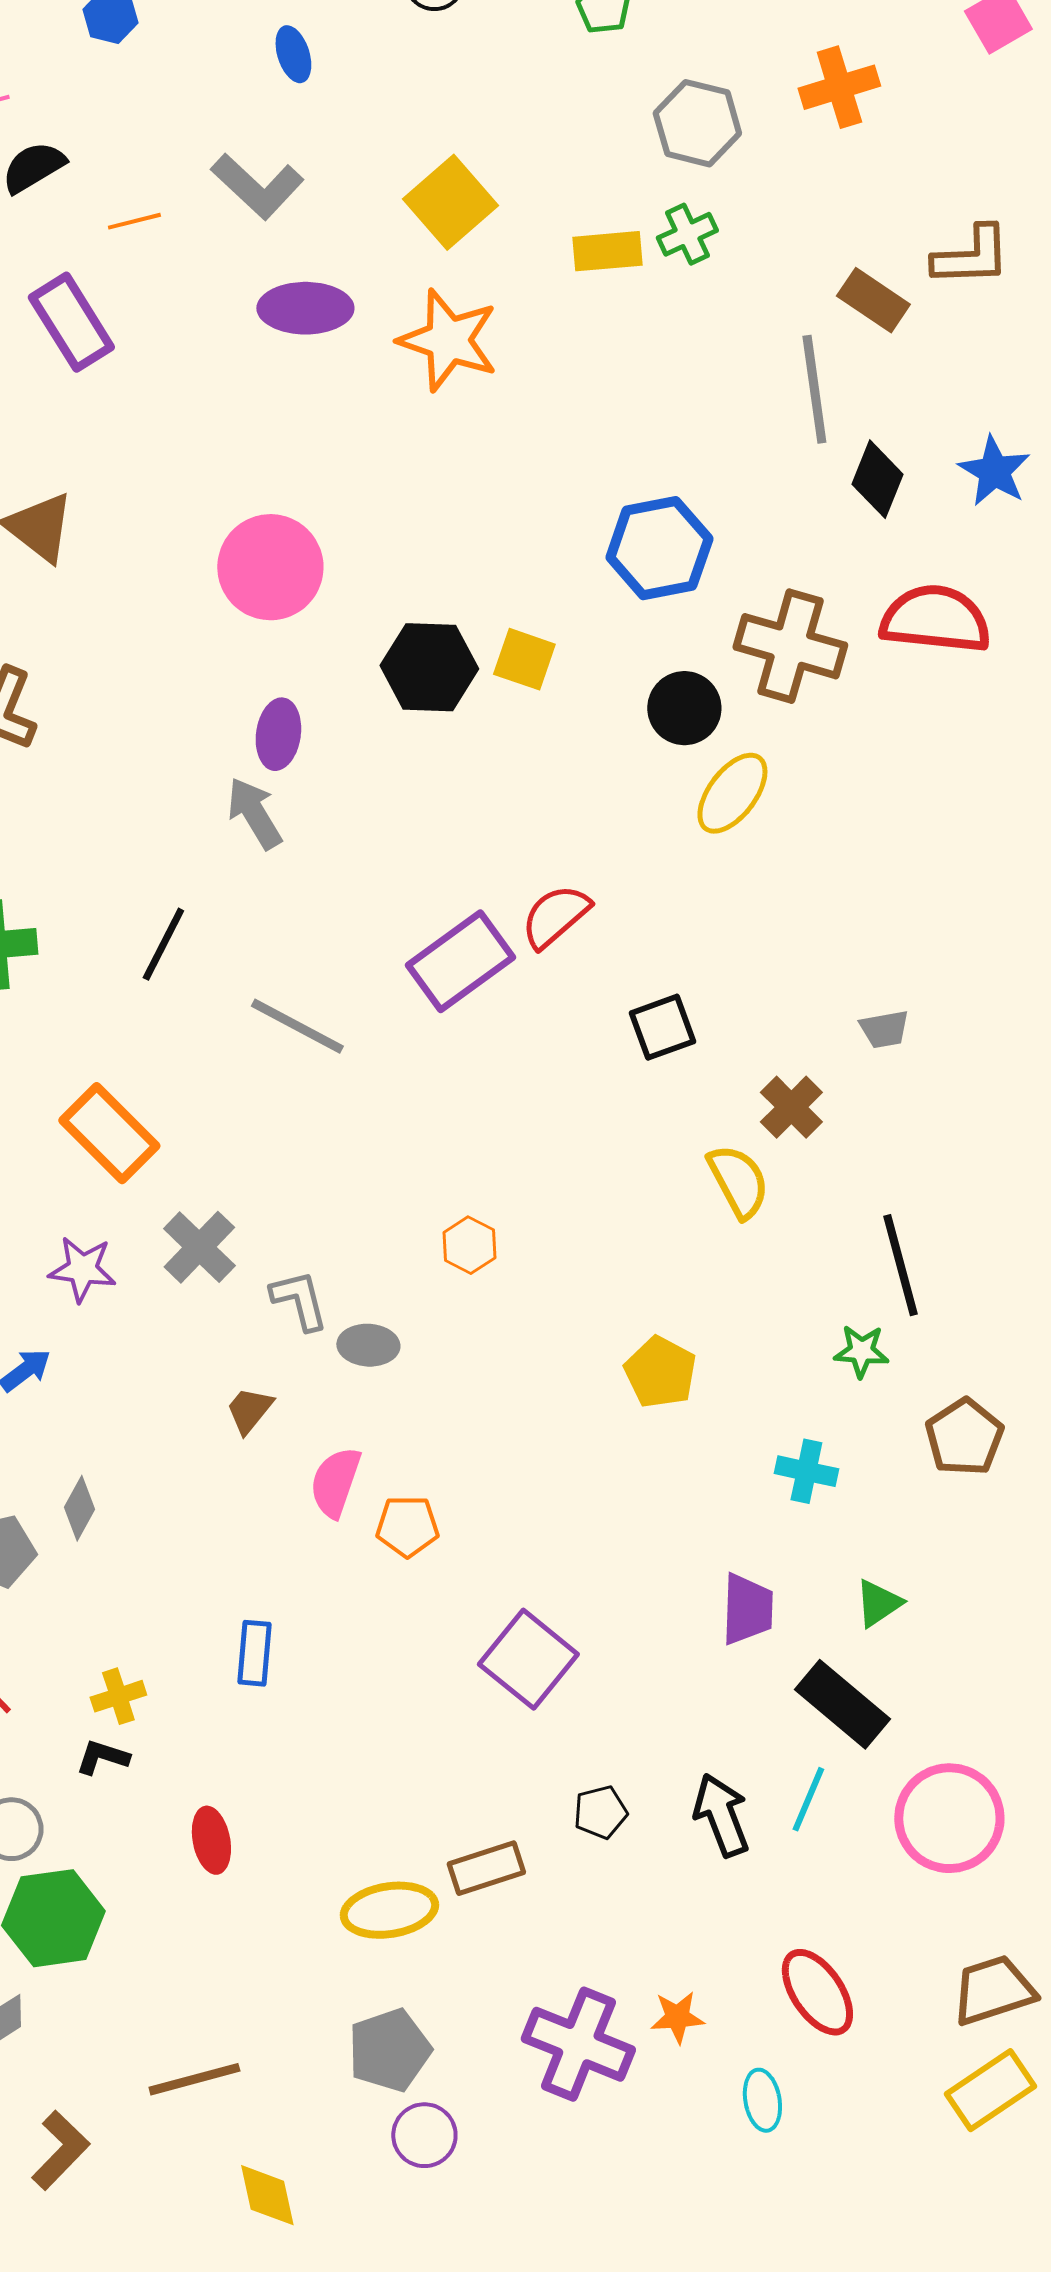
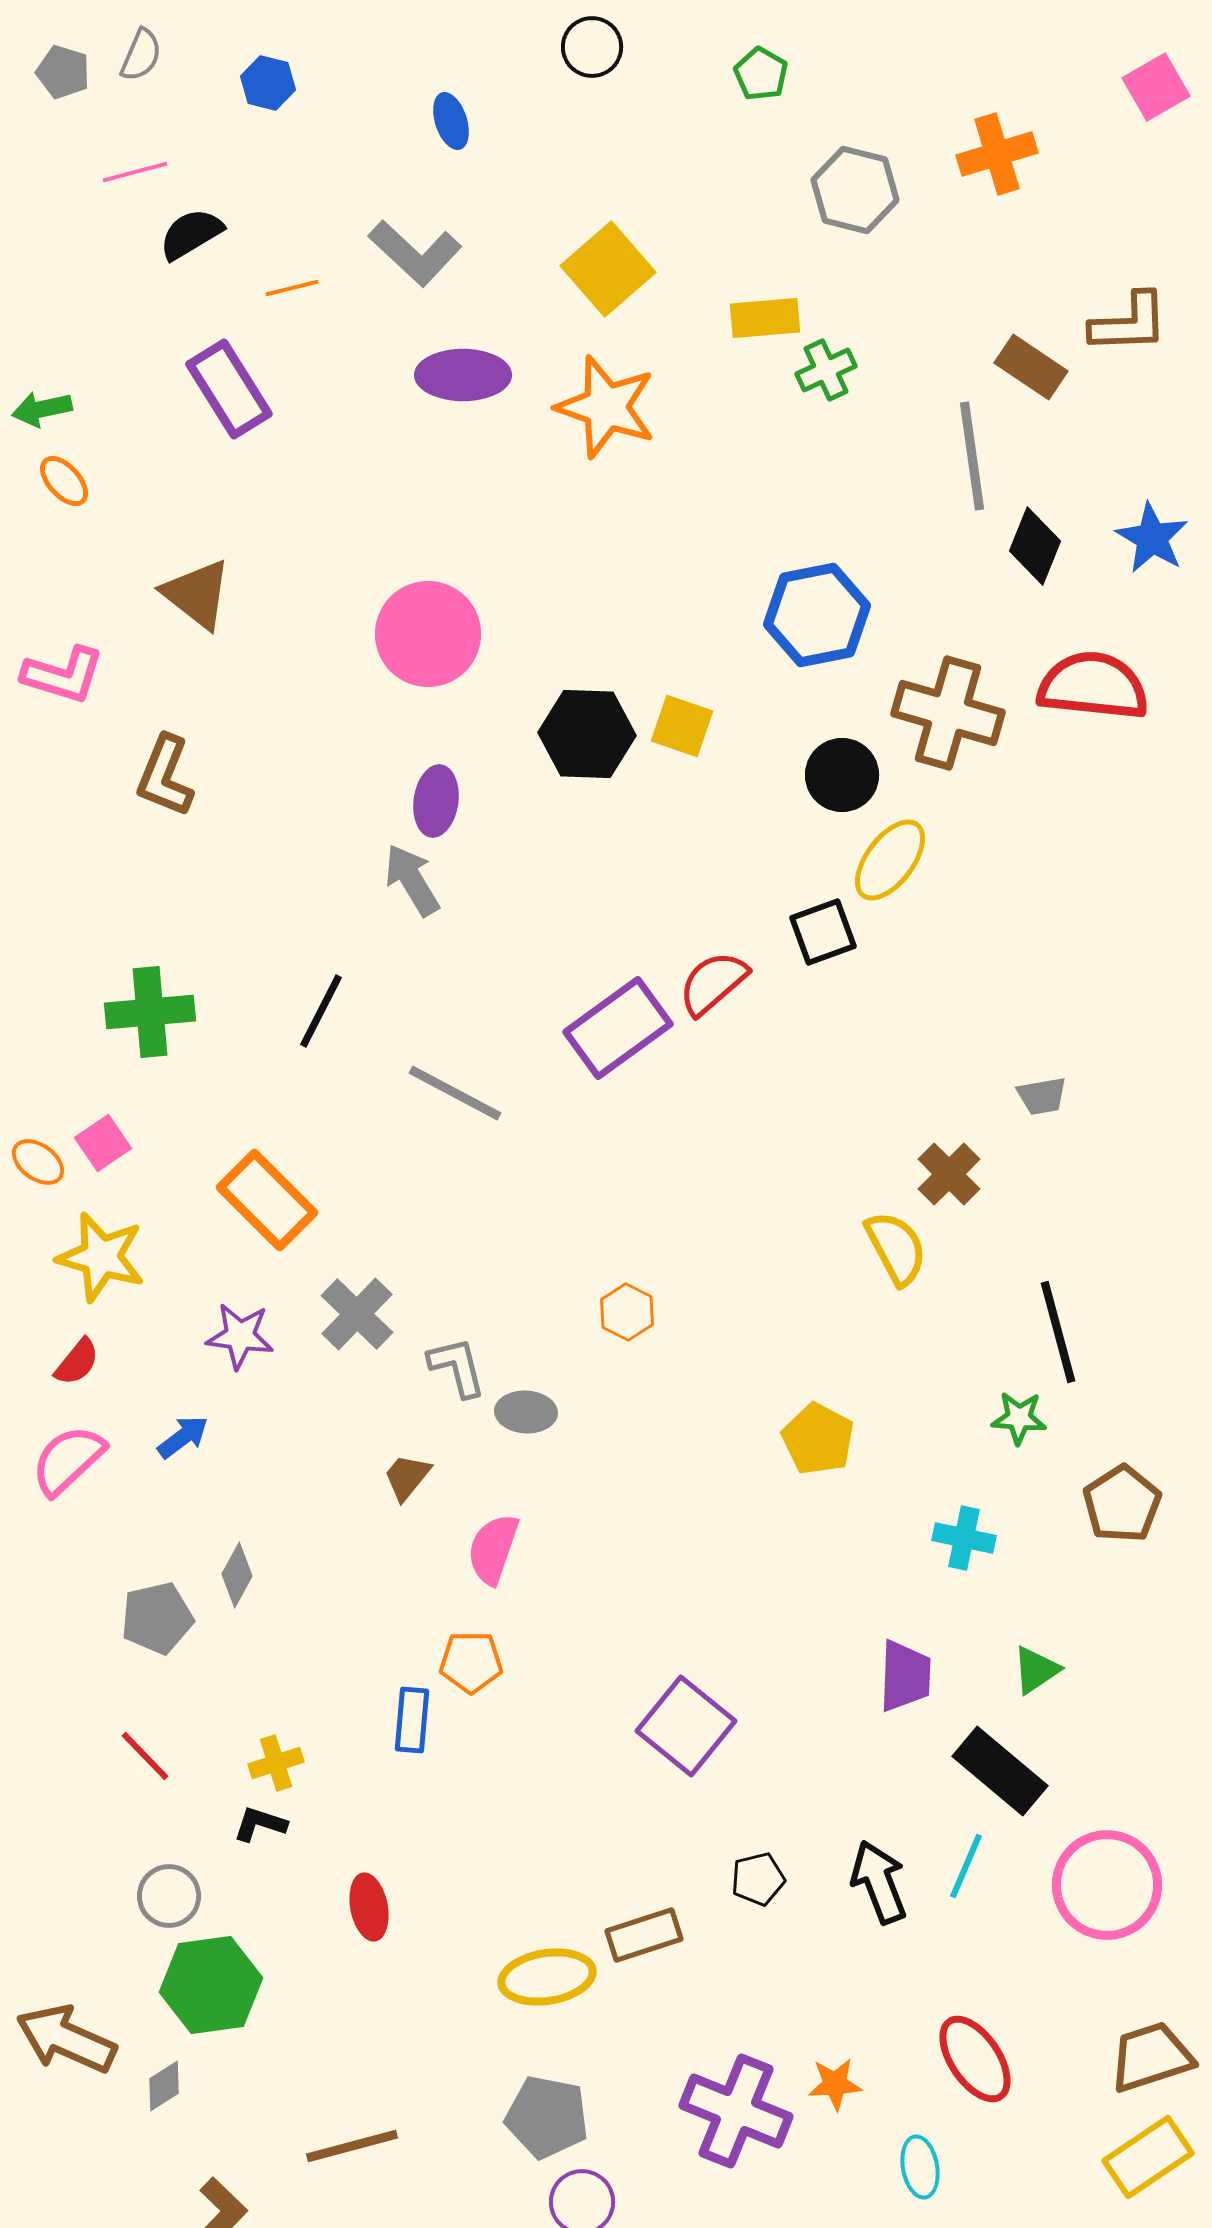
green cross: (687, 234) -> (826, 370), moved
black square: (662, 1027) -> (823, 932), moved
orange pentagon: (407, 1526) -> (471, 1662), moved
gray pentagon: (389, 2050) -> (547, 2117), turned 30

